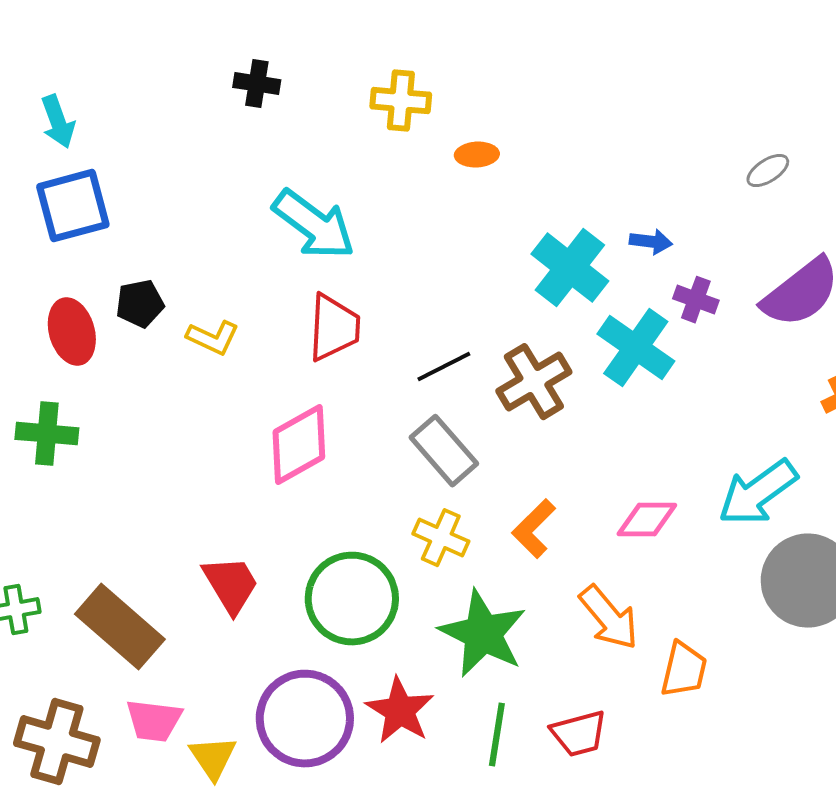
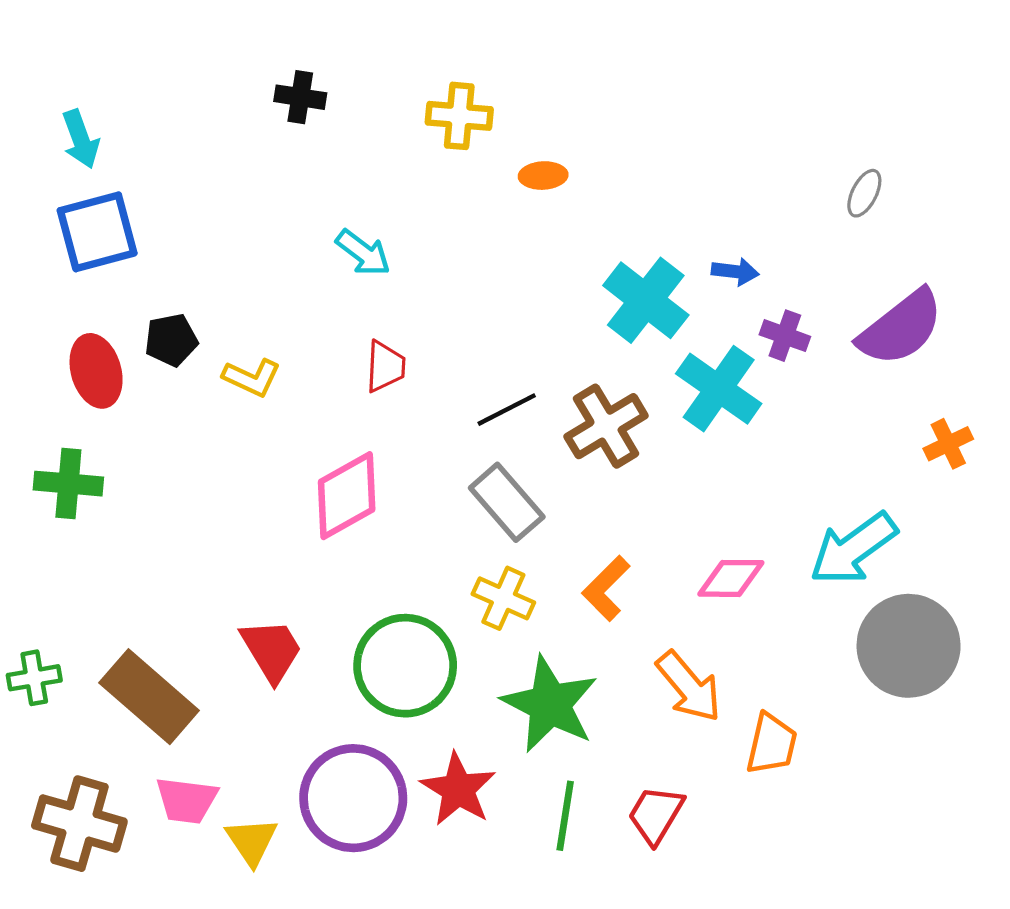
gray ellipse: (768, 171) -> (864, 193), turned -30
cyan arrow: (314, 225) -> (363, 253), size x0.6
red trapezoid: (334, 328) -> (385, 366), size x0.7
red trapezoid: (579, 734) -> (656, 815), turned 136

